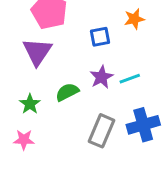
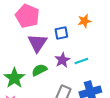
purple triangle: (37, 52) -> (37, 43), moved
green star: (30, 104) -> (14, 78), size x1.5

